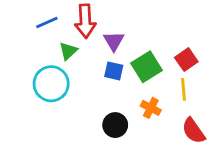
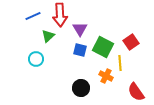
green square: (147, 67) -> (103, 47), turned -30
cyan circle: (51, 84) -> (36, 59), size x0.6
yellow line: (184, 89) -> (120, 63), moved

